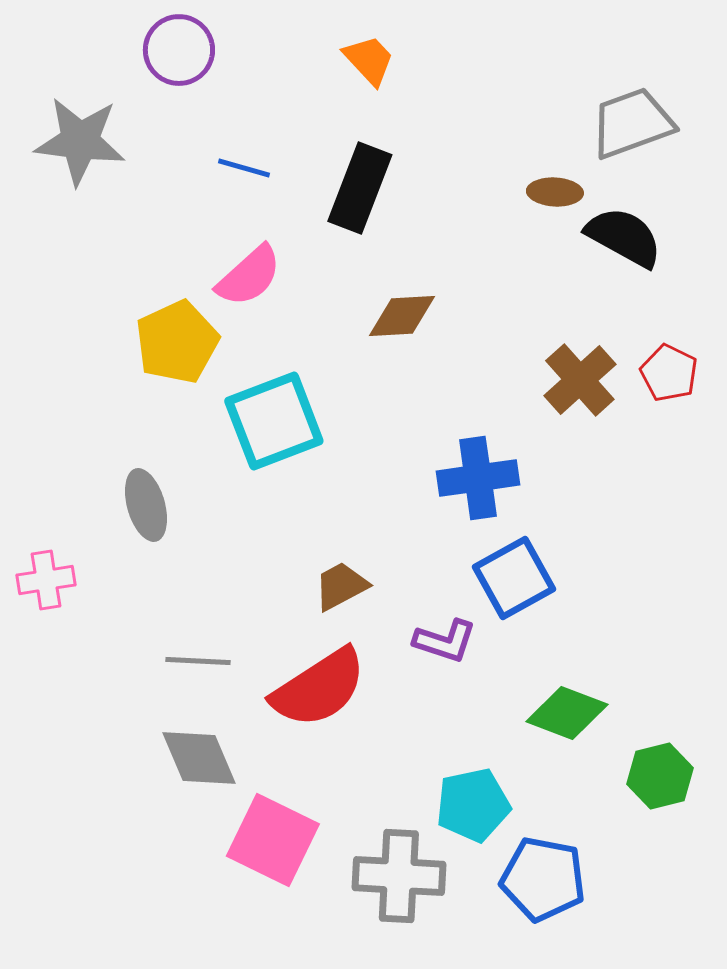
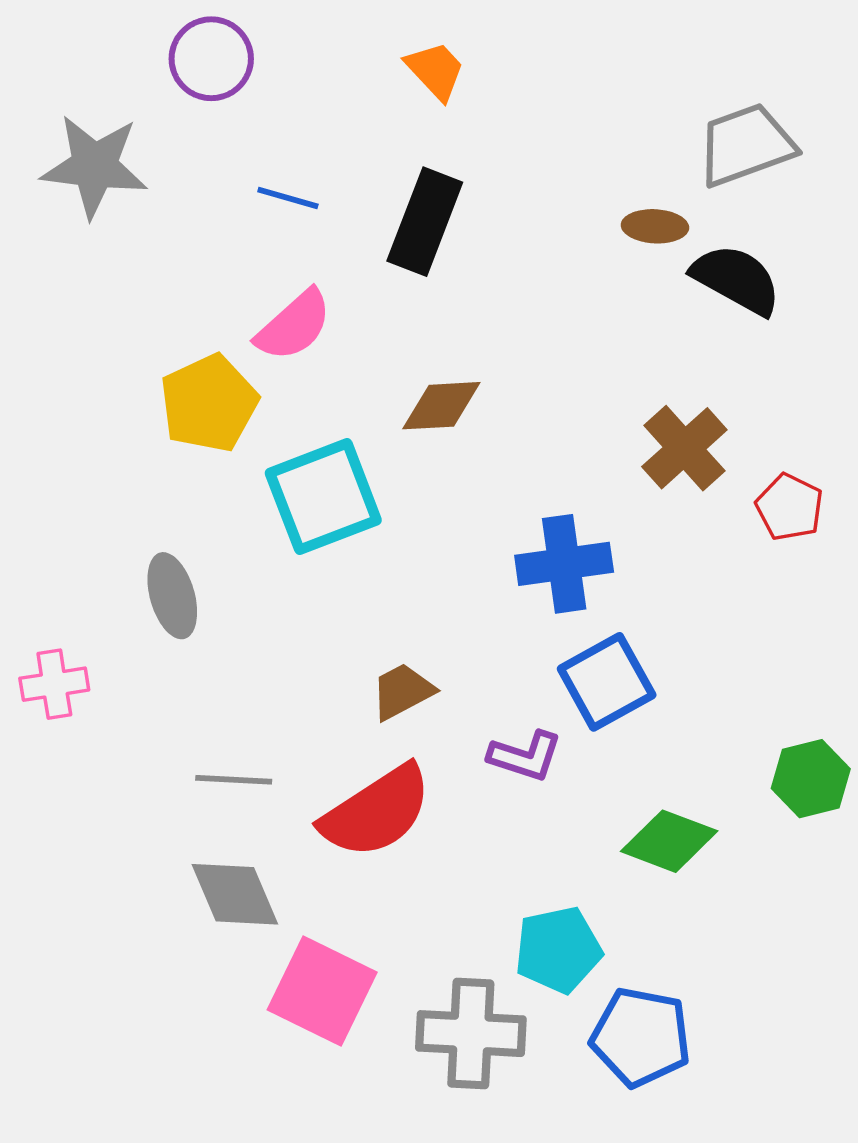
brown diamond: (402, 316) -> (441, 406), moved
red pentagon: (669, 373) -> (789, 507), moved
green hexagon: (660, 776) -> (811, 779), moved

